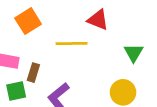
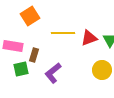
red triangle: (98, 20) -> (89, 38), moved, turned -42

